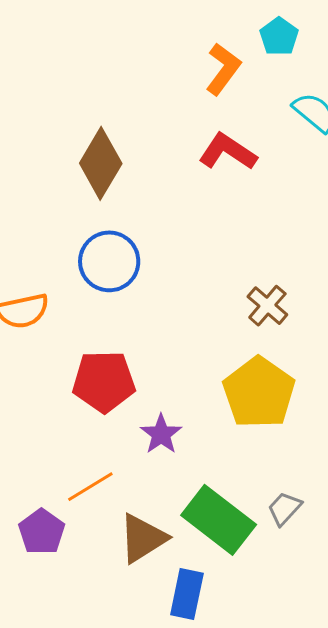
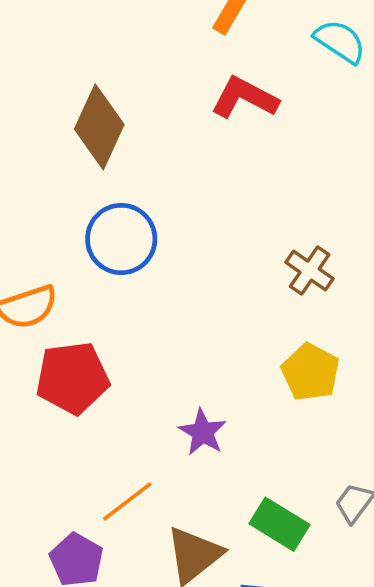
red pentagon: (104, 381) -> (72, 378), moved
yellow pentagon: (259, 393) -> (310, 372), size x0.7
green rectangle: (219, 520) -> (280, 524), size x0.7

